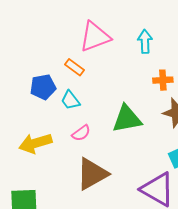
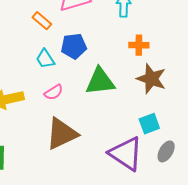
orange rectangle: (75, 67) -> (42, 21), moved
blue pentagon: (43, 87) -> (74, 46), moved

